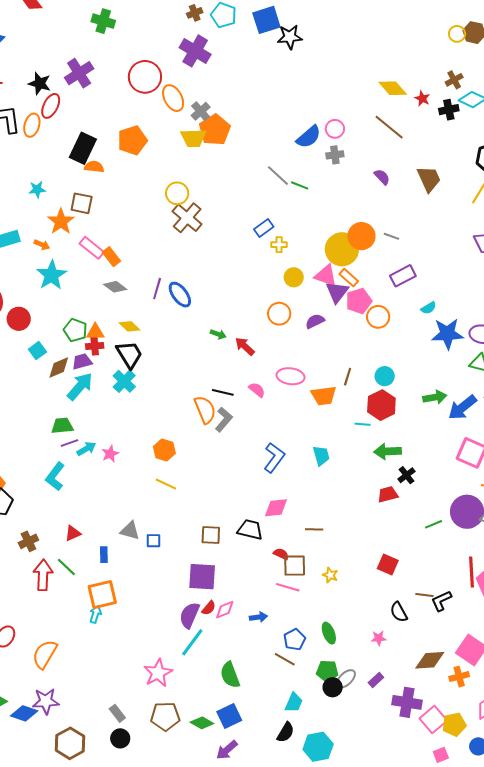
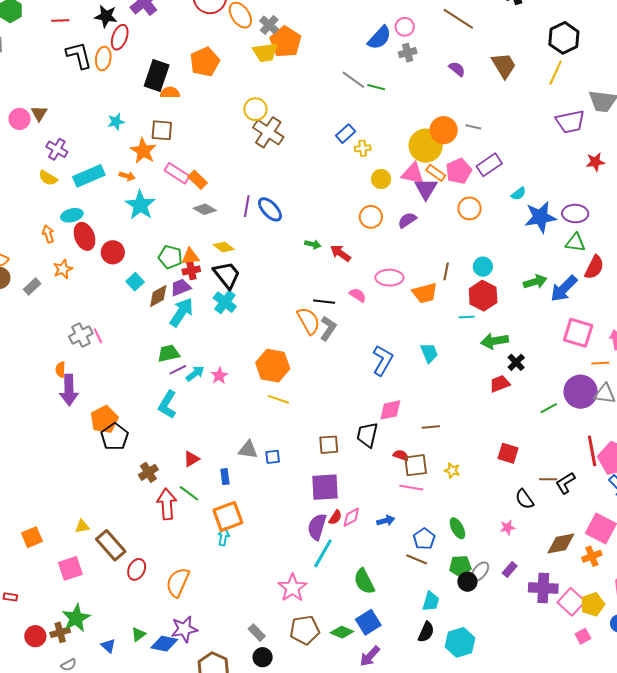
pink pentagon: (359, 301) -> (459, 171), moved
orange hexagon: (164, 450) -> (273, 366), size x1.5
black trapezoid: (250, 530) -> (367, 435), turned -84

